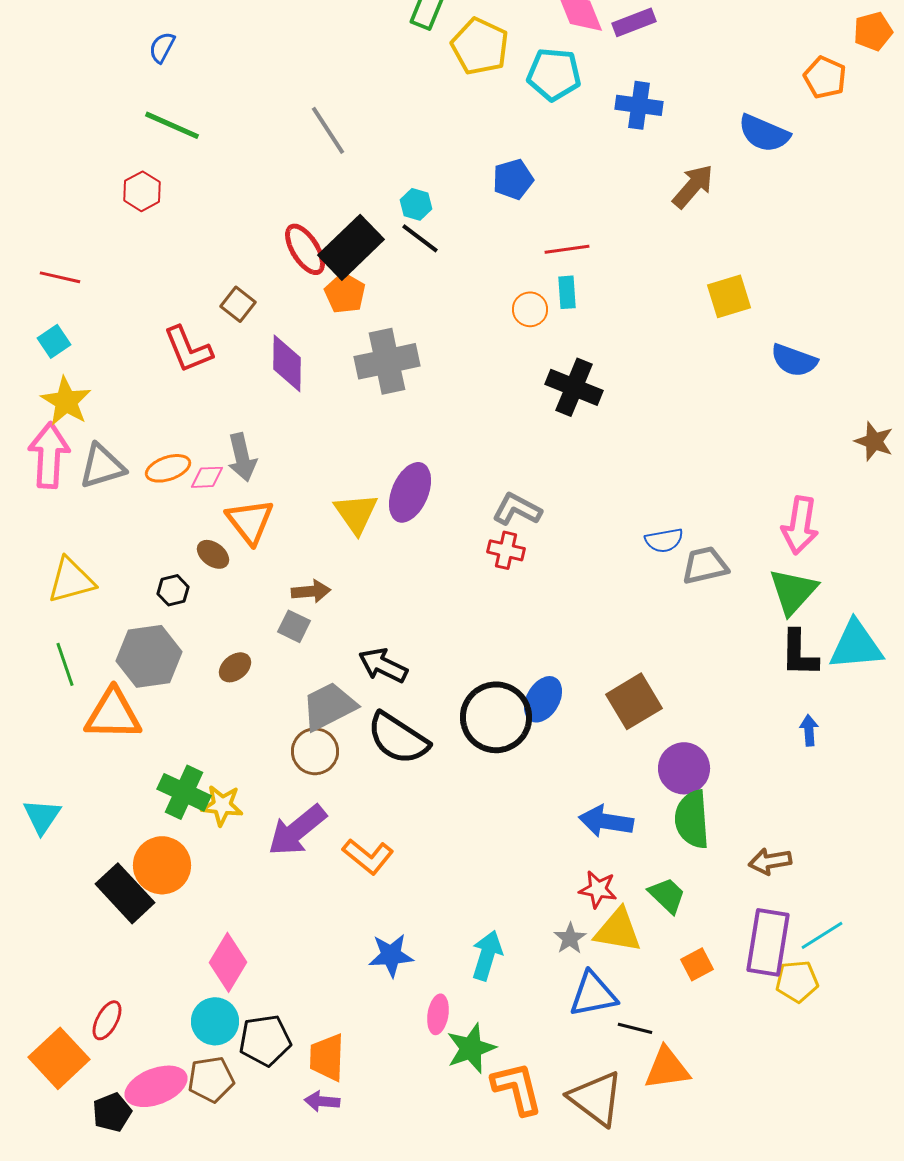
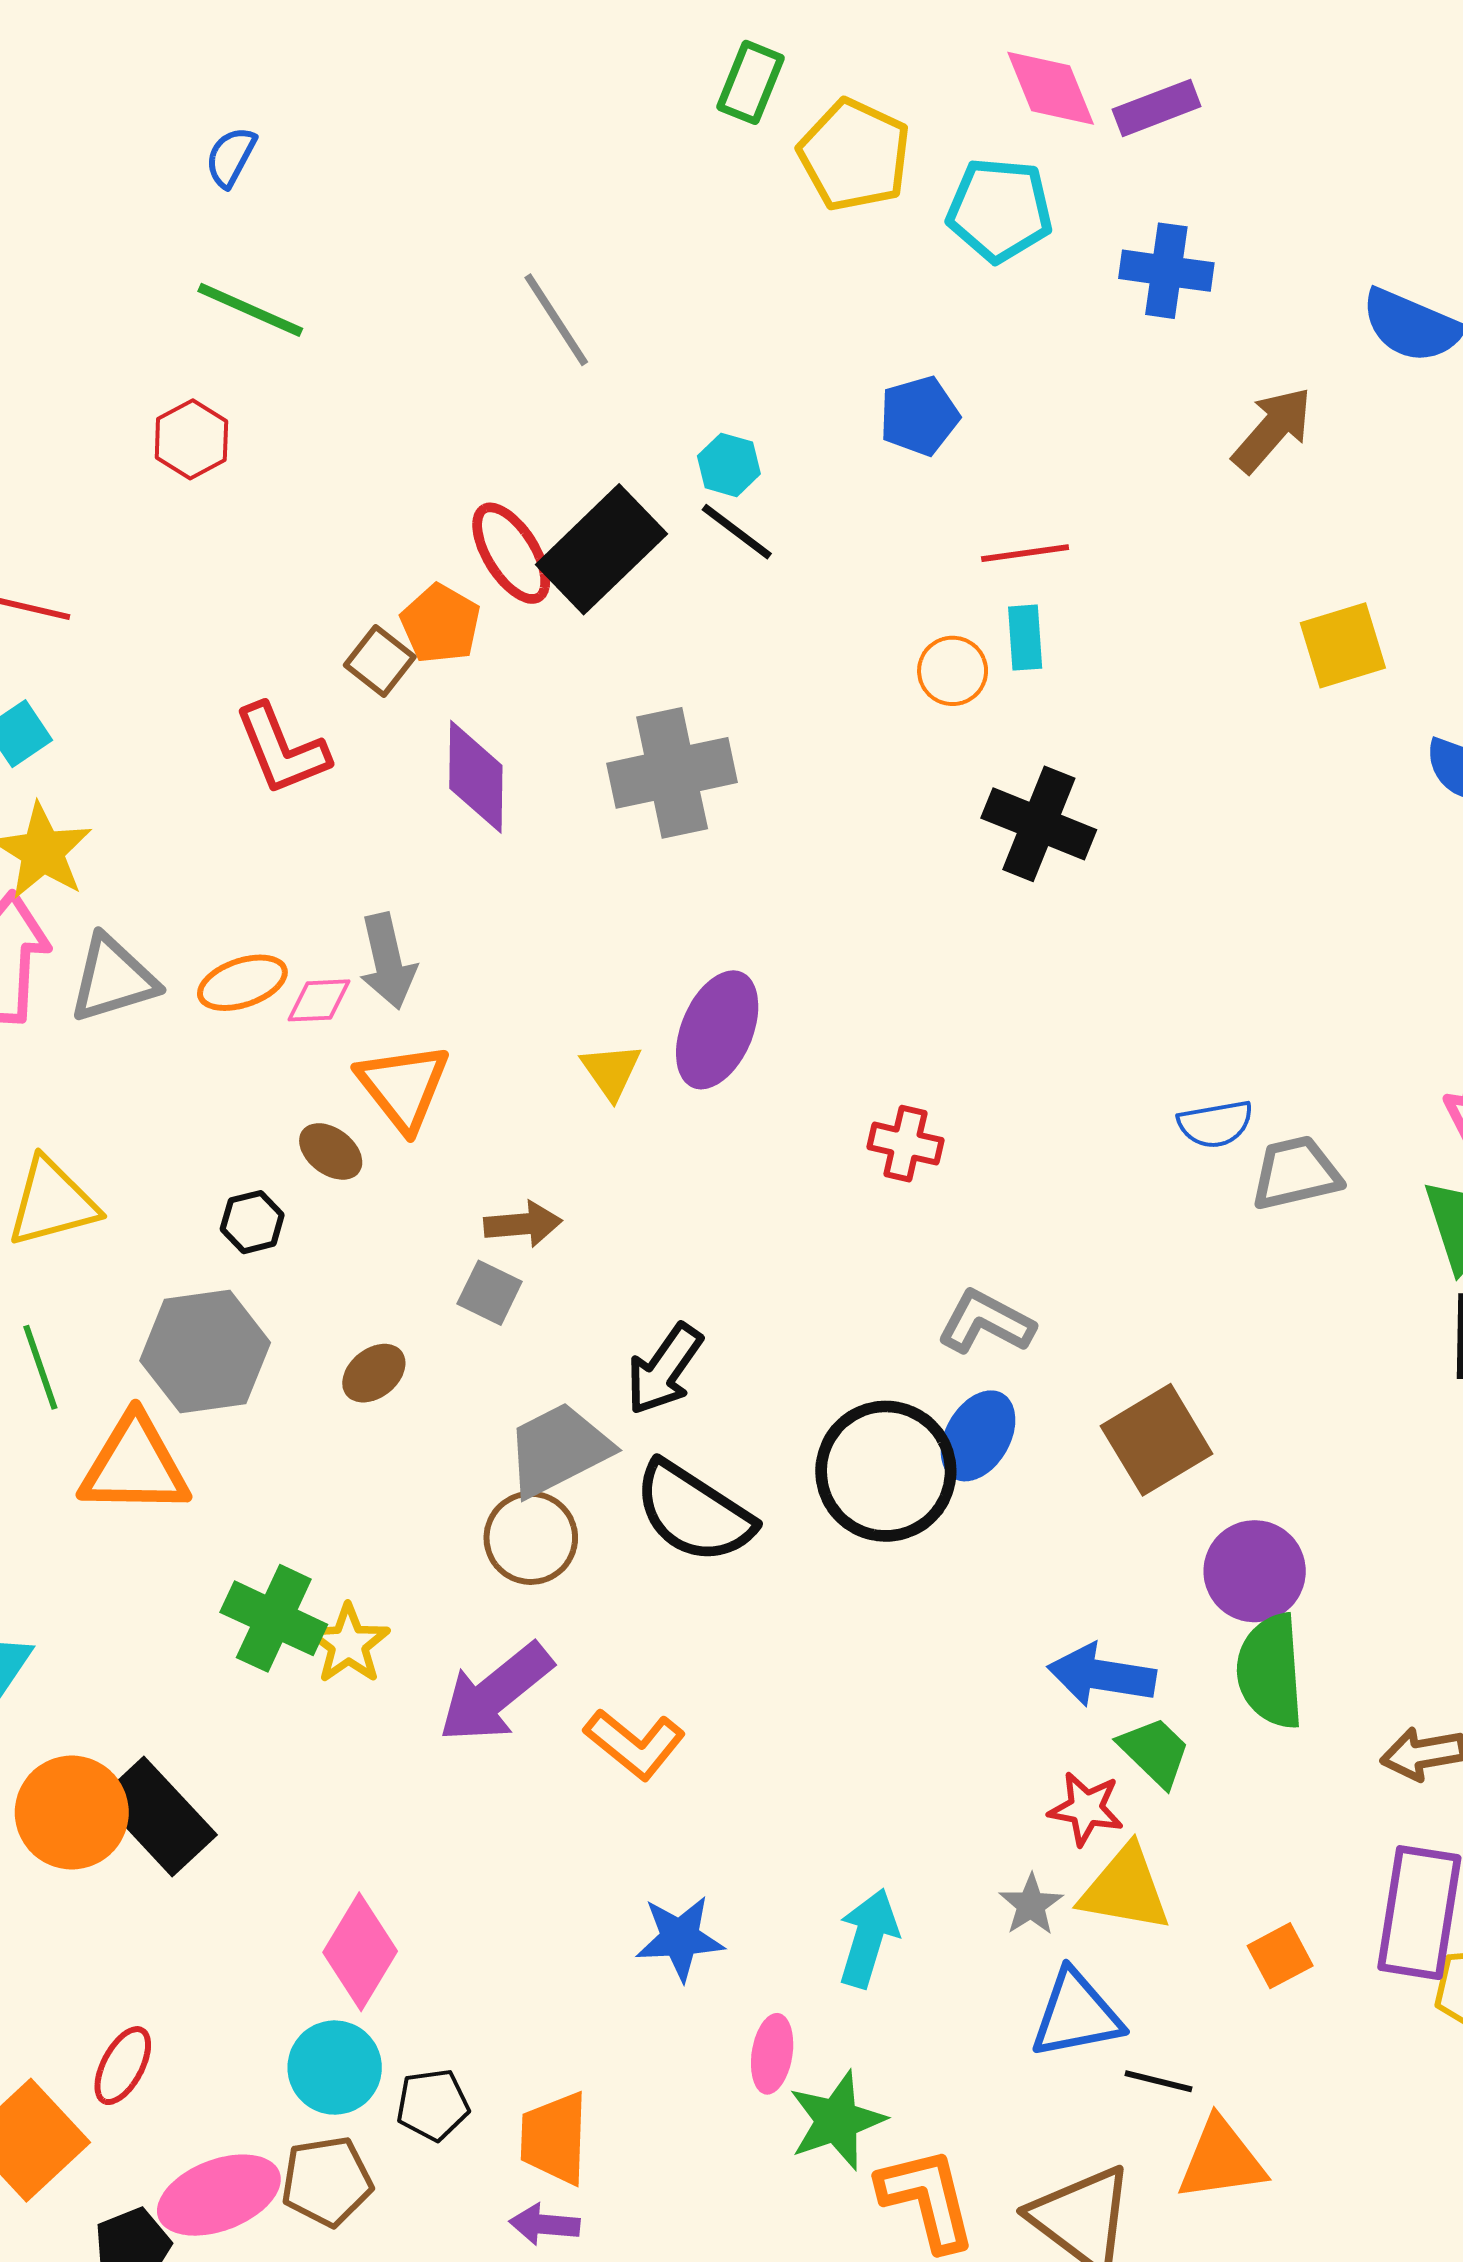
orange pentagon: (345, 293) -> (441, 624), moved
gray L-shape: (517, 509) -> (986, 1322), moved
yellow triangle: (356, 513) -> (611, 1071), size x0.7
black arrow: (383, 665) -> (664, 1369), turned -81
yellow star: (222, 805) -> (348, 1644), turned 30
orange circle: (162, 865) -> (72, 1813), moved
green trapezoid: (667, 895) -> (1155, 1752), moved
black pentagon: (265, 1040) -> (433, 2105), size x0.7

